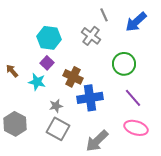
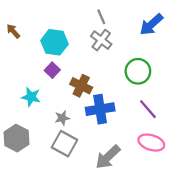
gray line: (104, 15) -> (101, 17), moved
brown arrow: (12, 71) -> (13, 31), moved
cyan star: (37, 82) -> (31, 97), moved

